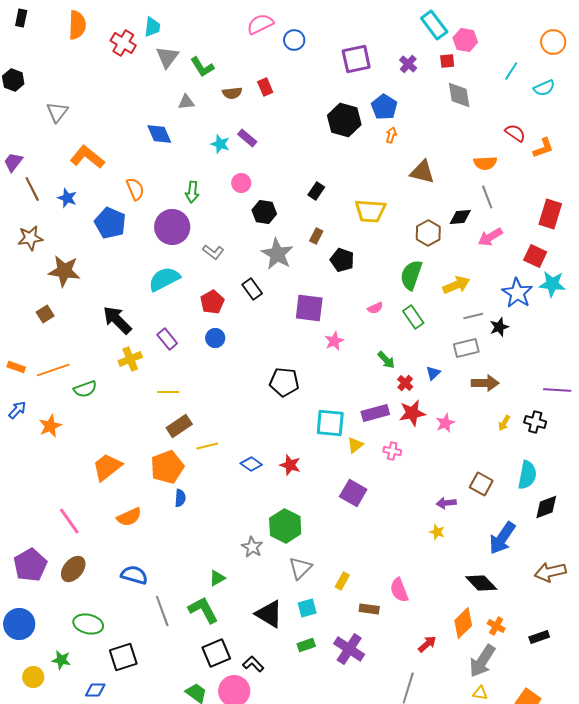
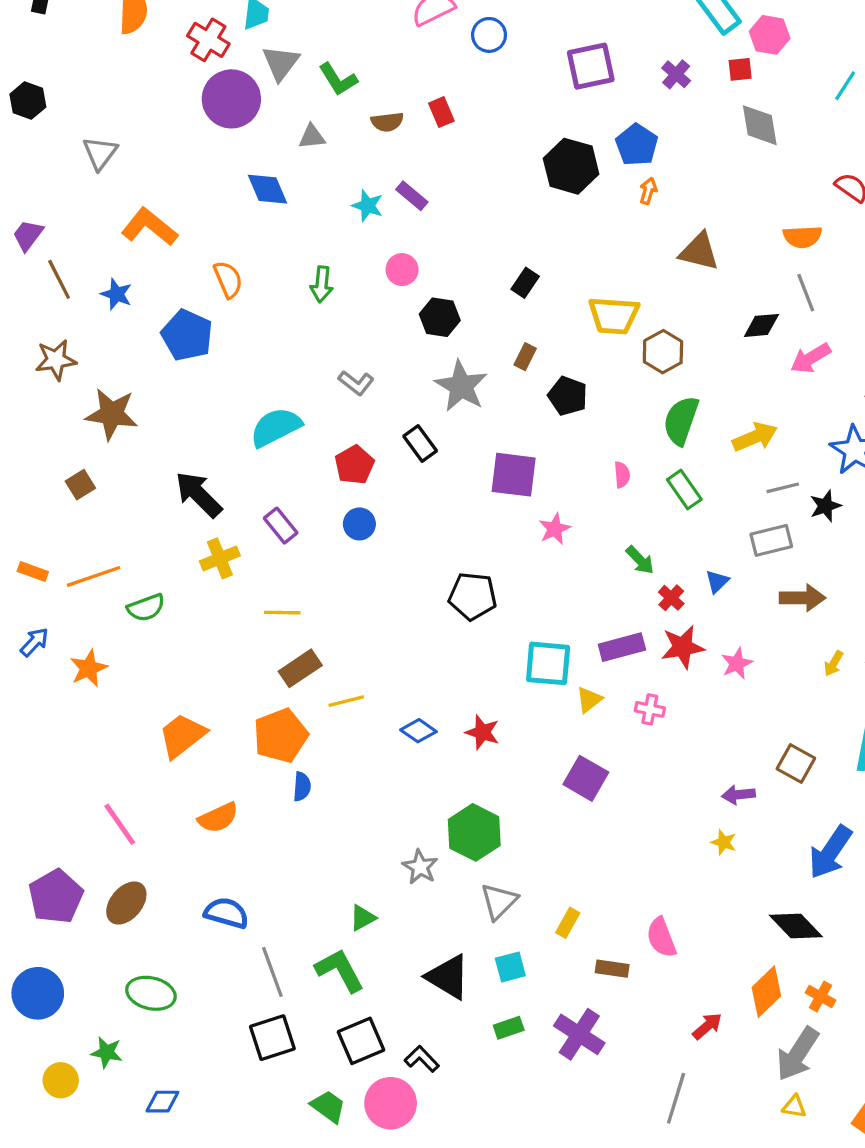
purple circle: (172, 227) -> (231, 99), moved
brown hexagon: (428, 233) -> (663, 352), moved
pink semicircle: (375, 308) -> (622, 475), turned -70
black square: (123, 657) -> (272, 1038), moved

